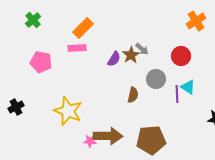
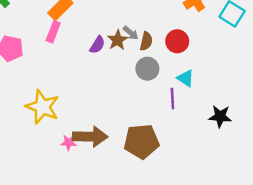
pink rectangle: (77, 48) -> (53, 32), turned -66
purple line: (177, 94) -> (172, 98), moved
brown semicircle: (133, 95) -> (146, 41), moved

